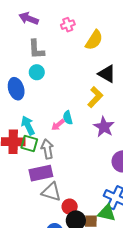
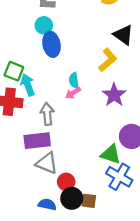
blue ellipse: (16, 89) -> (52, 44), moved
pink arrow: (58, 125) -> (73, 93), moved
green square: (29, 143) -> (14, 71), moved
green triangle: (107, 213) -> (111, 154), moved

